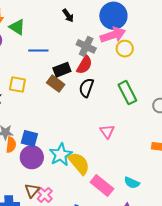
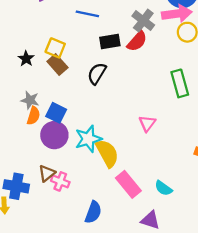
brown rectangle: (56, 84) -> (57, 65), moved
black semicircle: (86, 88) -> (97, 74), moved
pink cross: (45, 195) -> (60, 181), turned -35

